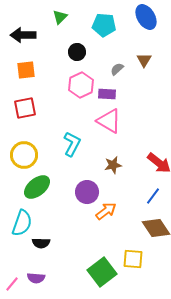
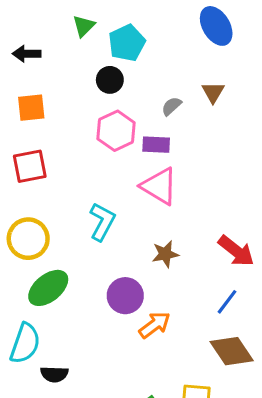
cyan pentagon: (104, 25) -> (127, 43), moved, turned -30
black arrow: (23, 35) -> (27, 54), size x0.7

